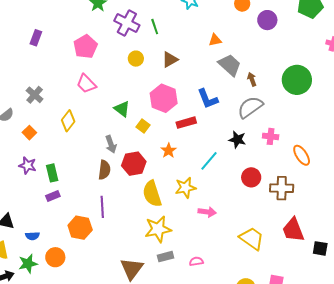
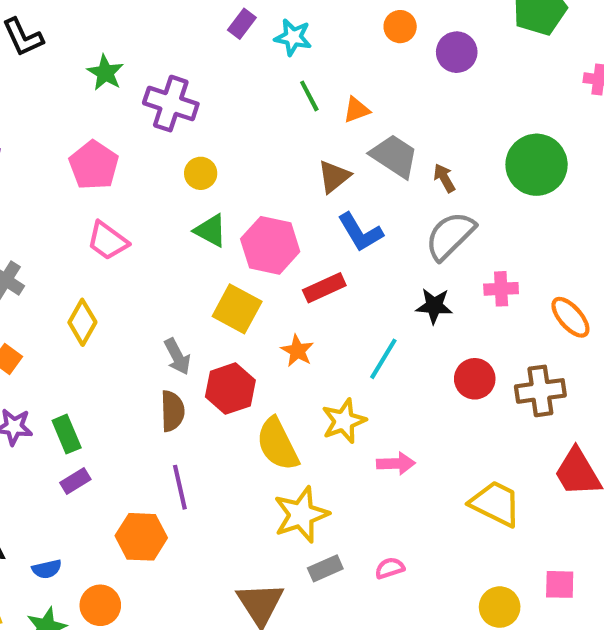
green line: (155, 27) -> (309, 96), moved
brown triangle: (170, 59) -> (334, 177), moved
green triangle: (122, 109) -> (210, 231), moved
yellow square: (143, 126) -> (237, 309), size x1.6

